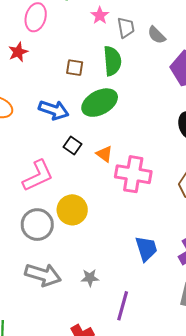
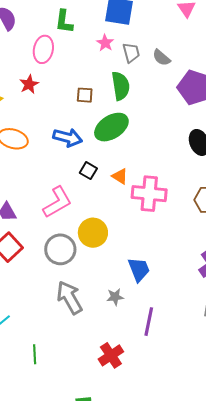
blue trapezoid: (146, 249) -> (139, 269), moved
gray arrow: (43, 275) -> (70, 298), turned -132

